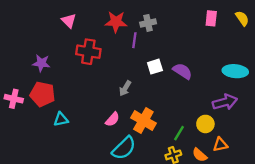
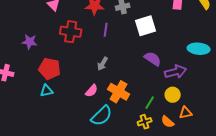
purple line: (134, 40) -> (106, 30), moved
white square: (155, 67) -> (146, 26), moved, size x1.5
purple semicircle: (182, 71) -> (153, 59), moved
red pentagon: (42, 94) -> (50, 69), moved
purple arrow: (225, 102) -> (176, 72), moved

